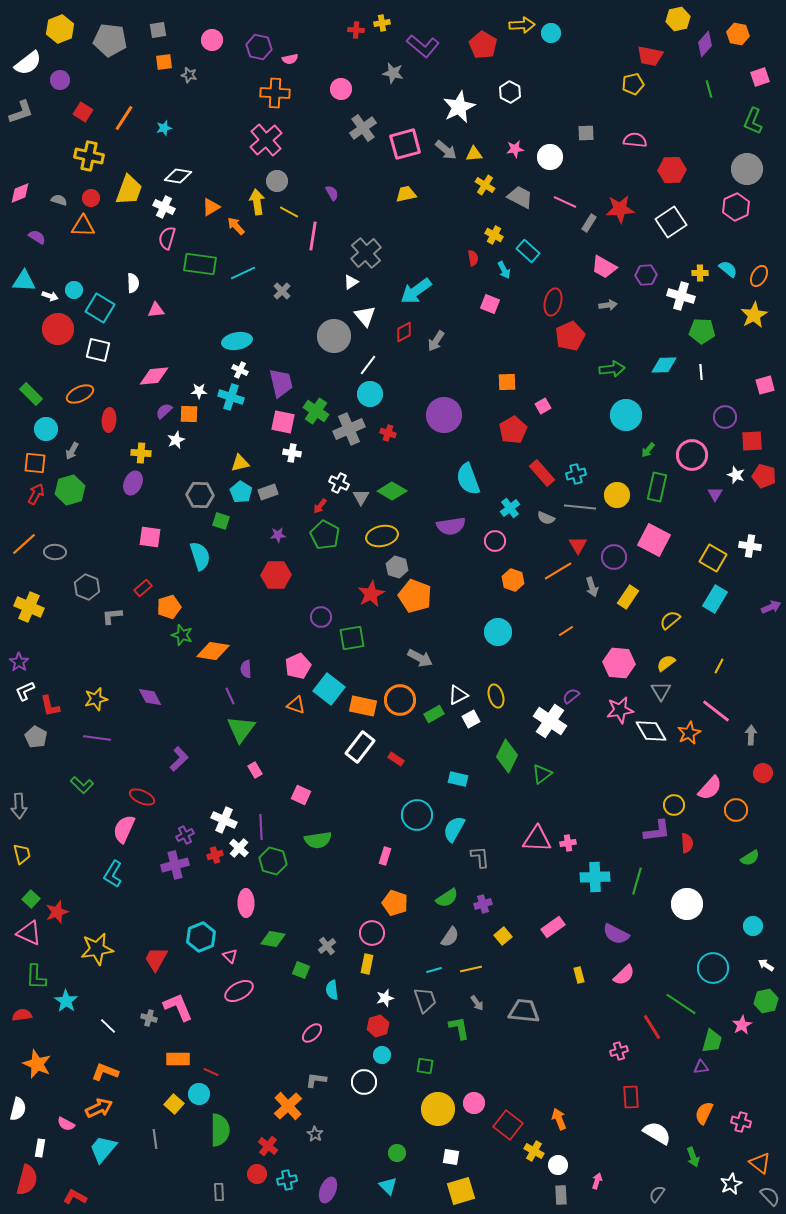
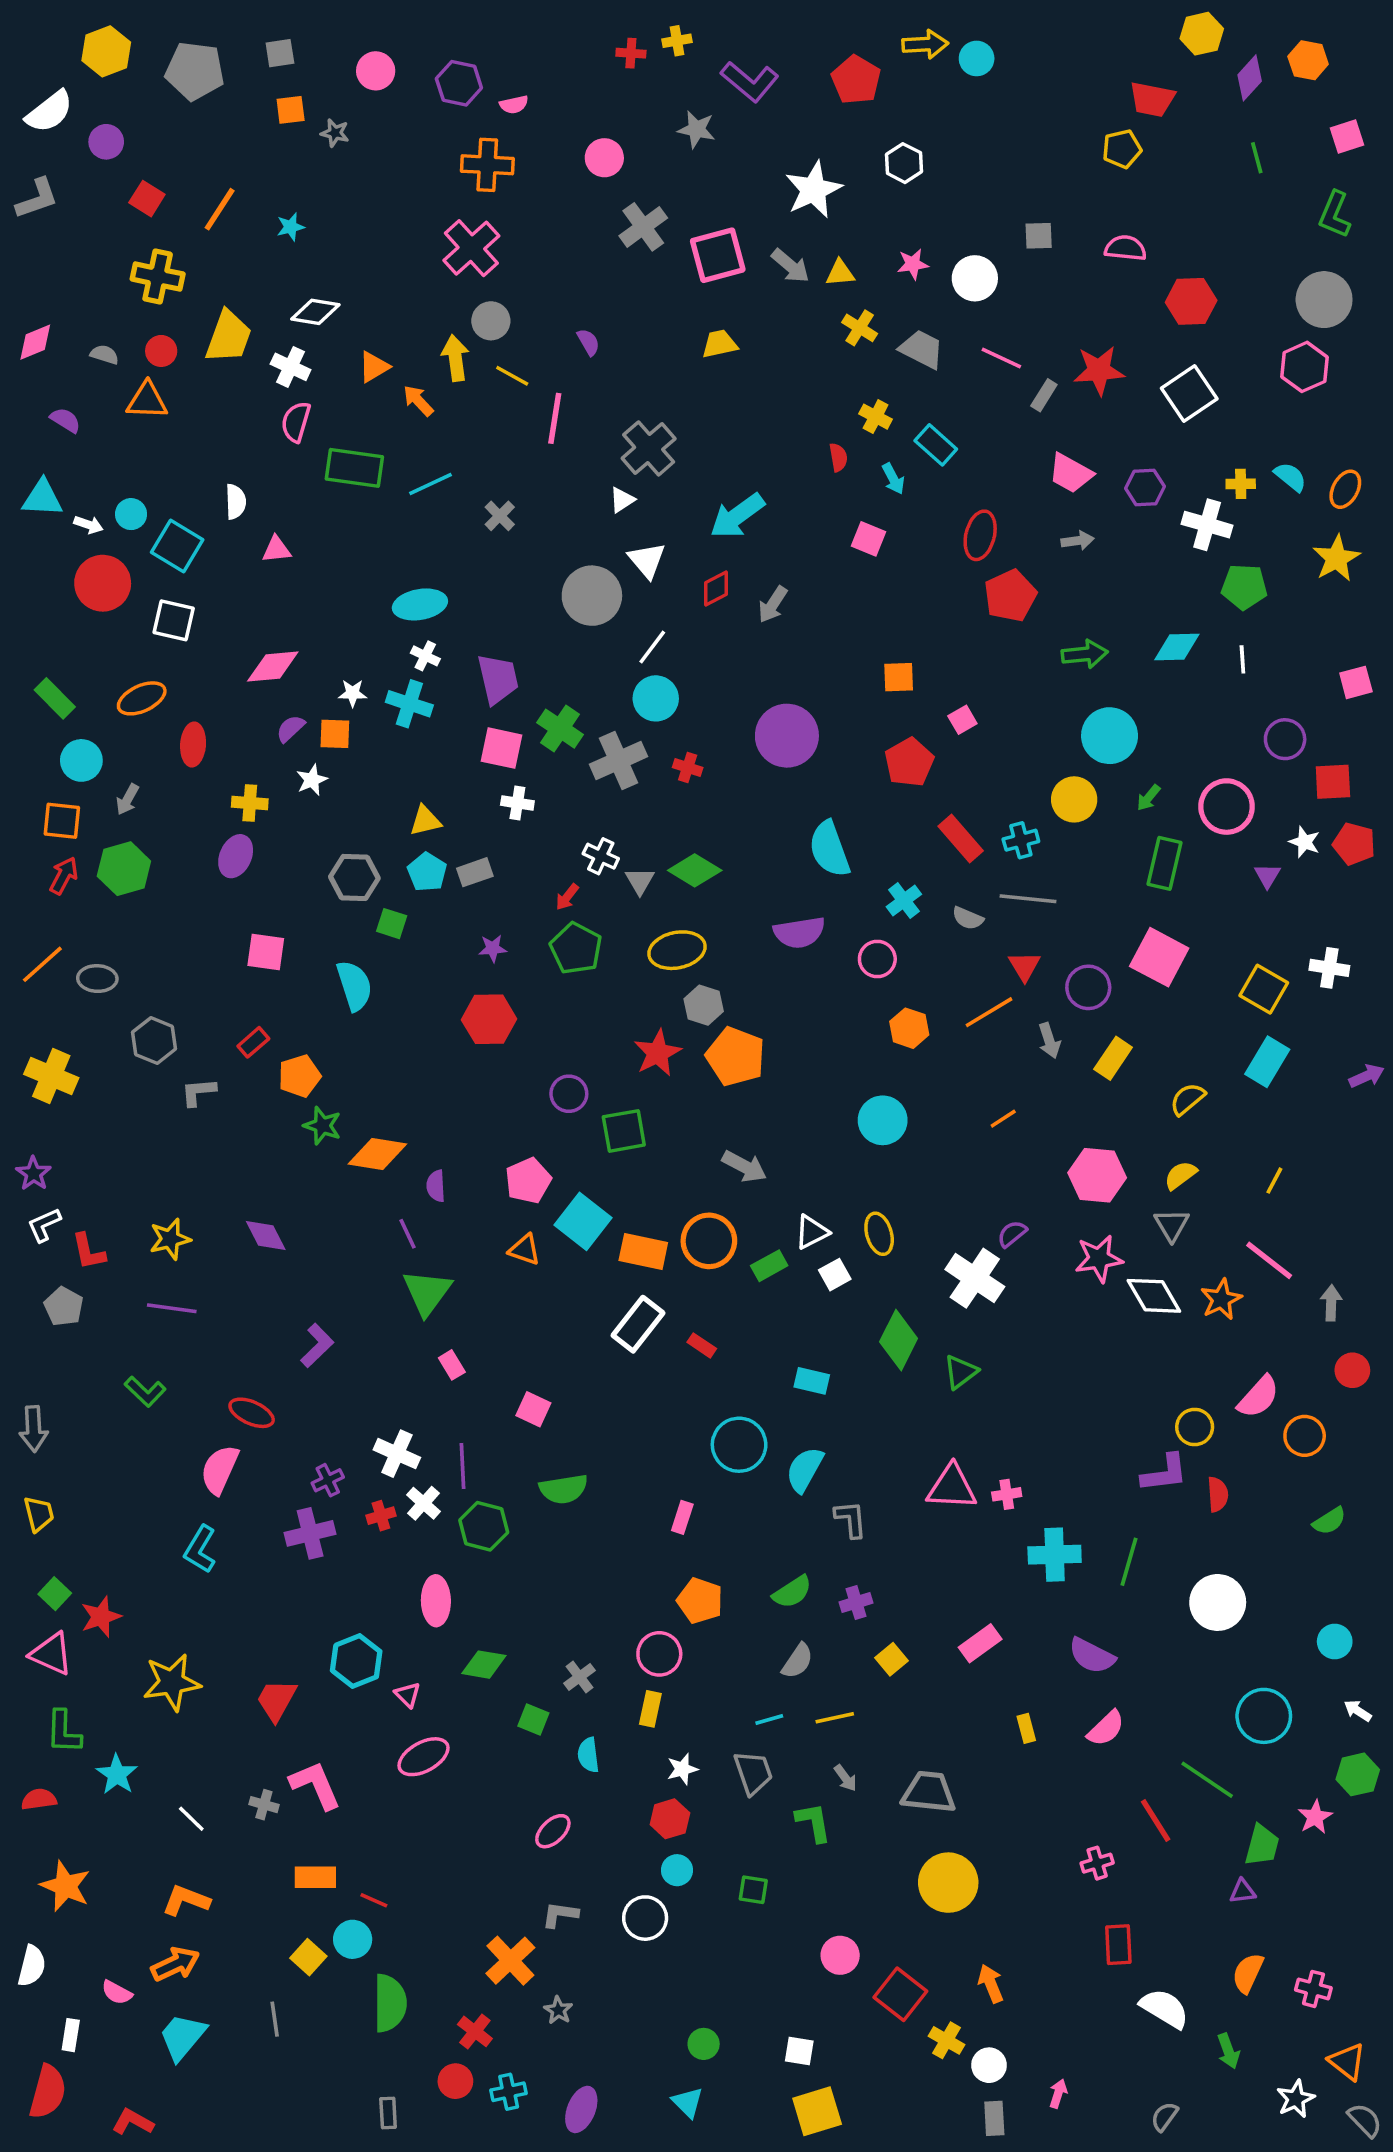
yellow circle: (617, 495) -> (1074, 799), moved
yellow circle: (438, 1109) -> (948, 1883), moved

